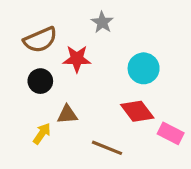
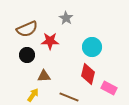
red diamond: (137, 111) -> (88, 74), turned 50
yellow arrow: (42, 133) -> (33, 95), moved

